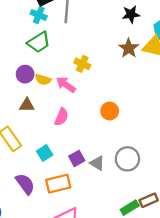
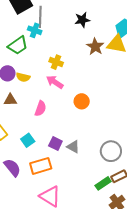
black star: (131, 14) -> (82, 20), moved
cyan cross: (39, 15) -> (35, 30), moved
pink arrow: (66, 85) -> (55, 82), moved
purple square: (77, 158) -> (55, 144), turned -32
gray circle: (127, 159) -> (111, 151), moved

